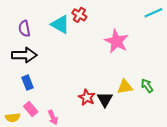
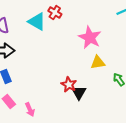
yellow triangle: (125, 87) -> (98, 62), moved
red star: (87, 97) -> (69, 84), moved

